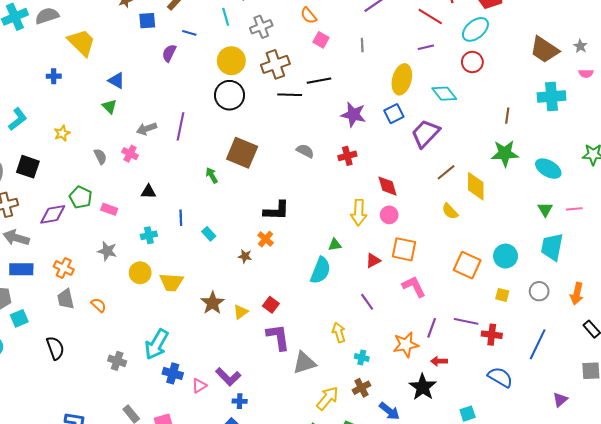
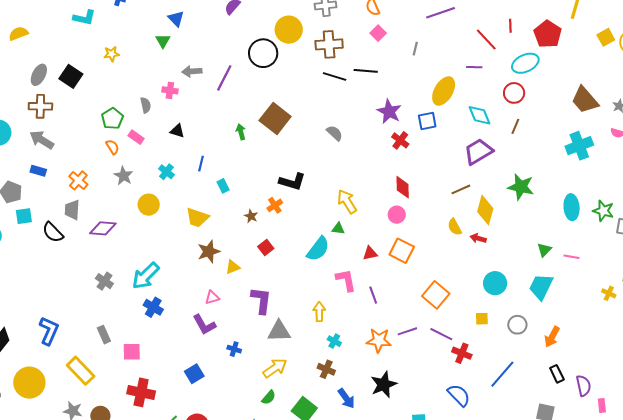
black circle: (230, 95) -> (263, 53), moved
cyan cross: (552, 97) -> (579, 146), turned -32
brown line: (507, 116) -> (515, 126), moved
cyan L-shape: (18, 119) -> (84, 18), moved, turned 35
purple trapezoid: (425, 133) -> (478, 152), moved
pink cross: (130, 154) -> (170, 90), turned -35
gray semicircle: (100, 156) -> (146, 105), moved
red cross: (347, 156) -> (400, 140), moved, turned 36
cyan ellipse: (548, 169) -> (572, 207), moved, turned 40
yellow arrow: (359, 213) -> (347, 202), moved, turned 130
purple diamond: (53, 214) -> (103, 228), moved
cyan cross: (149, 235) -> (166, 172), turned 35
orange square: (467, 265) -> (436, 295), moved
blue rectangle: (21, 269) -> (38, 171), size x0.7
yellow trapezoid: (171, 282) -> (197, 218), moved
pink L-shape: (414, 286) -> (346, 280), moved
yellow square: (502, 295) -> (482, 319), turned -32
purple line: (367, 302) -> (373, 295), moved
orange semicircle: (99, 305) -> (112, 147), moved
red square: (271, 305) -> (266, 248), moved
purple line: (432, 328) -> (407, 331), turned 36
black semicircle: (55, 348) -> (53, 232), moved, turned 140
red arrow: (439, 361) -> (478, 238), moved
pink triangle: (199, 386) -> (212, 297), moved
brown cross: (361, 388) -> (326, 369), turned 36
yellow arrow: (328, 398) -> (275, 368), moved
blue cross: (240, 401) -> (234, 349), moved

